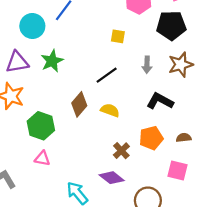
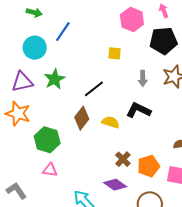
black line: (107, 75) -> (94, 89), moved
black L-shape: (160, 101) -> (138, 110), moved
orange pentagon: (151, 138) -> (149, 166), moved

